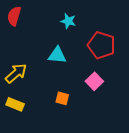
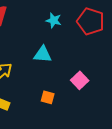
red pentagon: (101, 45) -> (91, 21), moved

